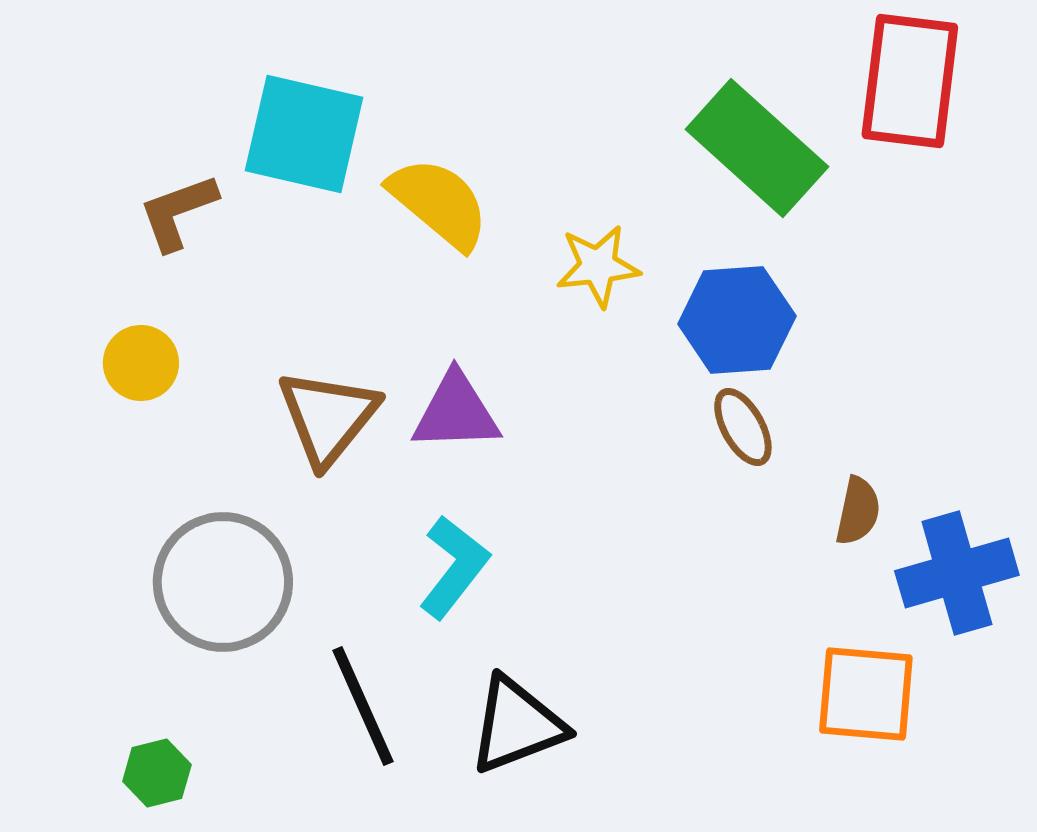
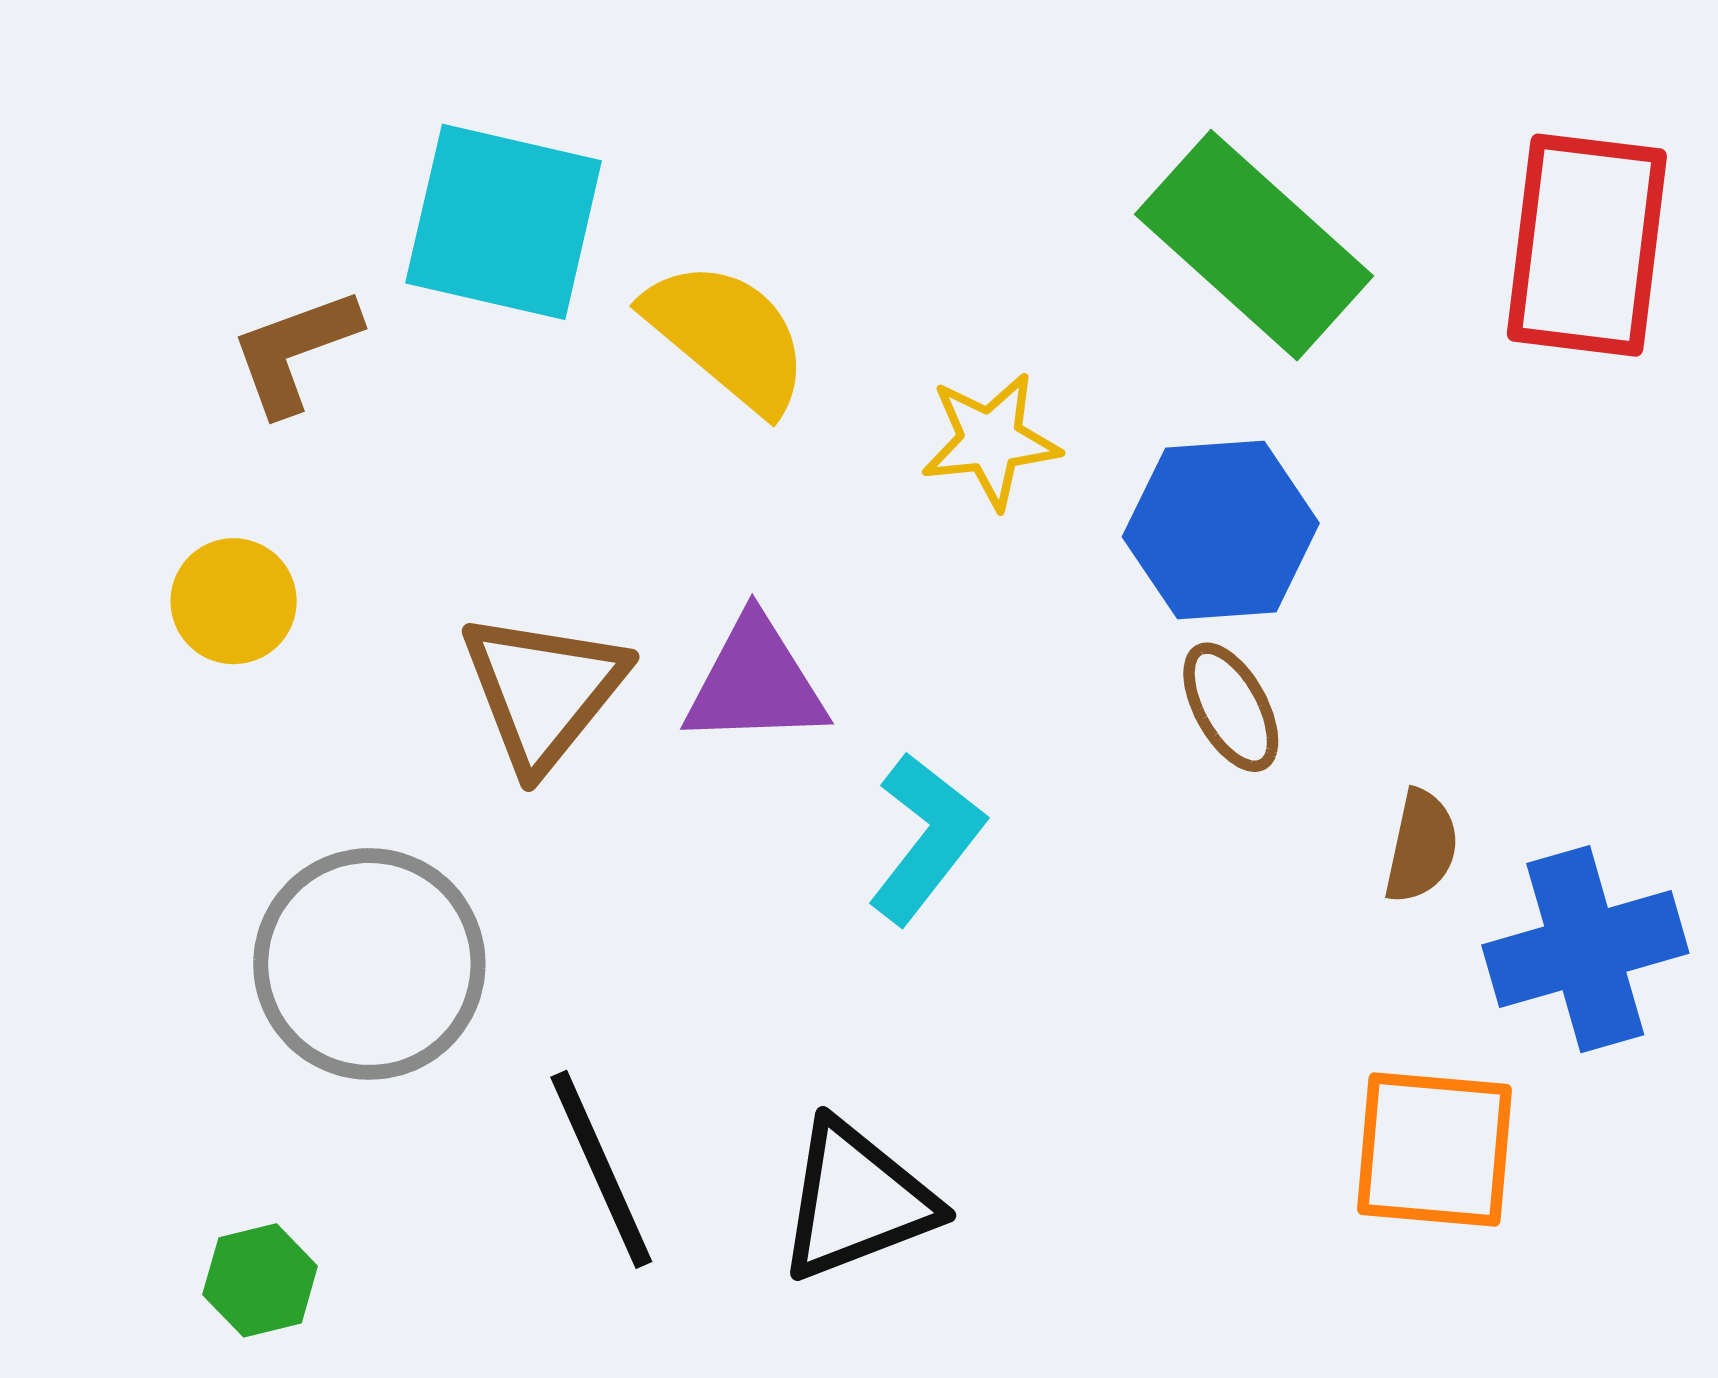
red rectangle: (910, 81) -> (1587, 245), moved
cyan L-shape: (454, 567) -> (926, 838), moved

